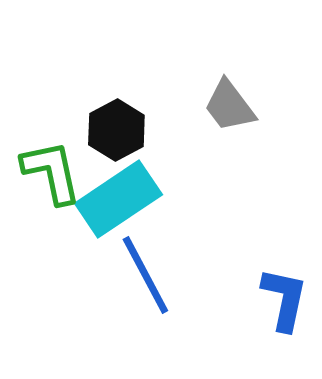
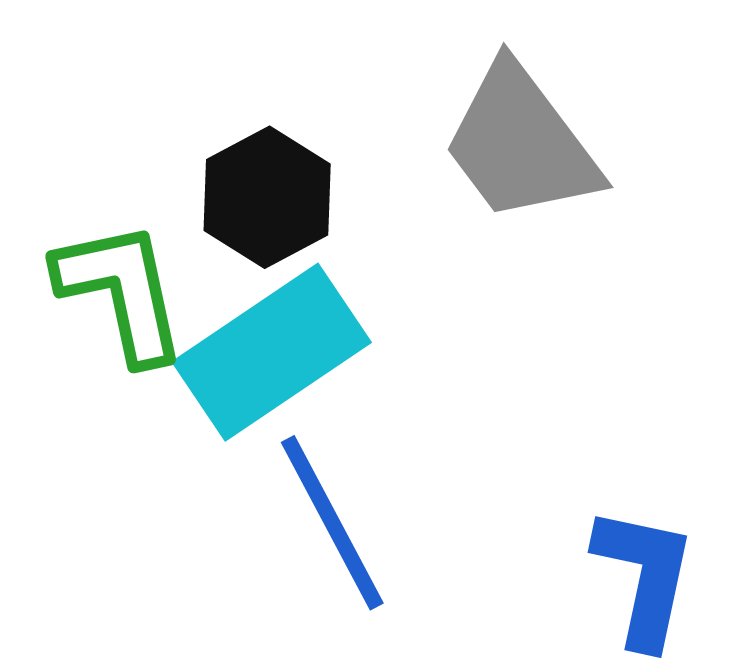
gray trapezoid: (229, 106) -> (521, 143), size x1.4

